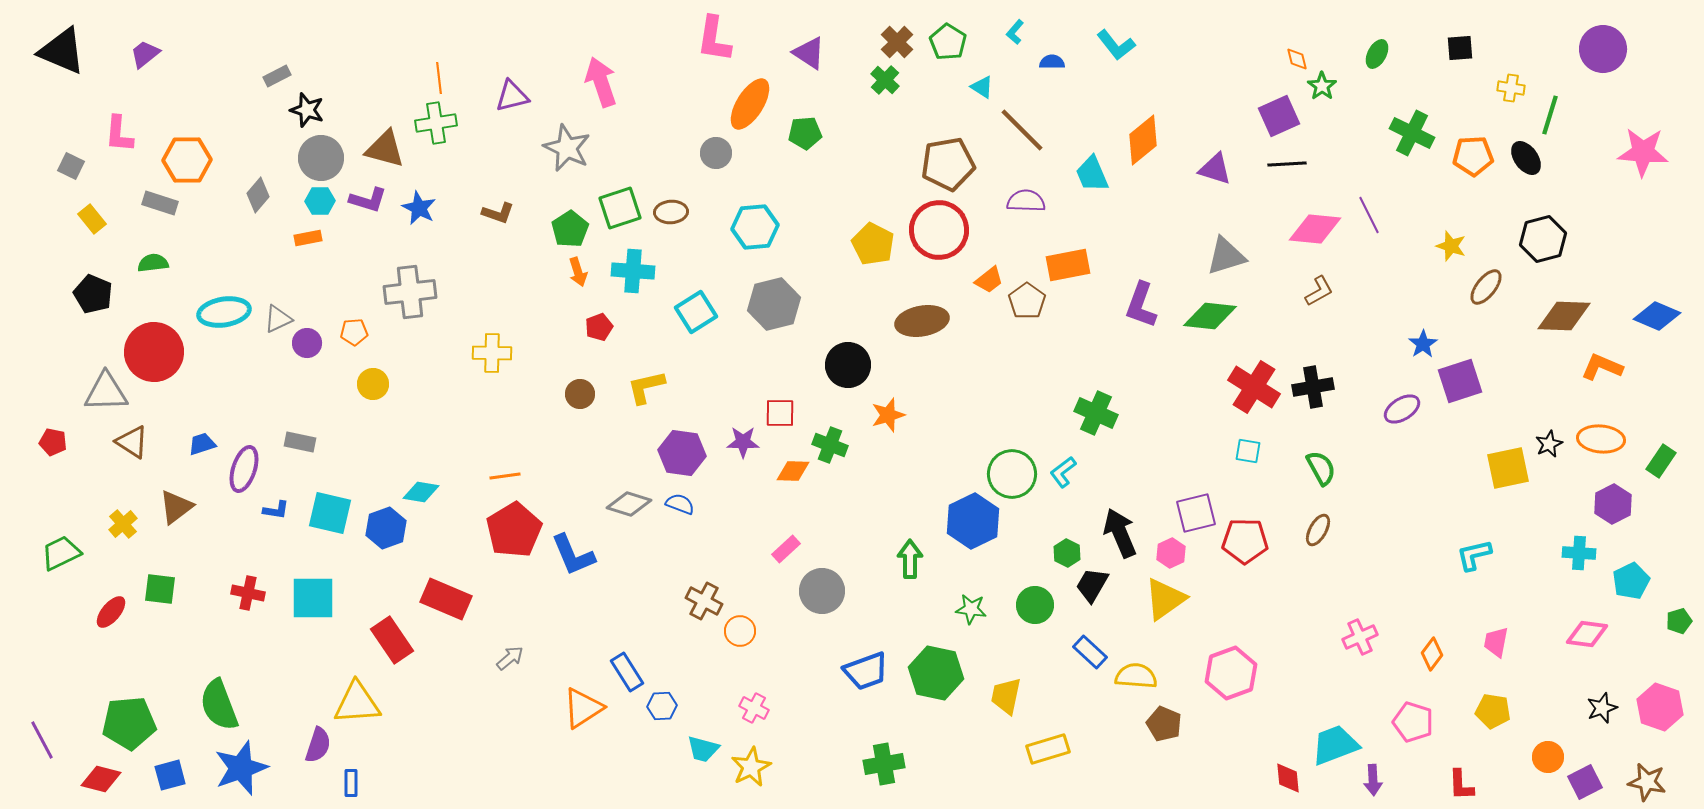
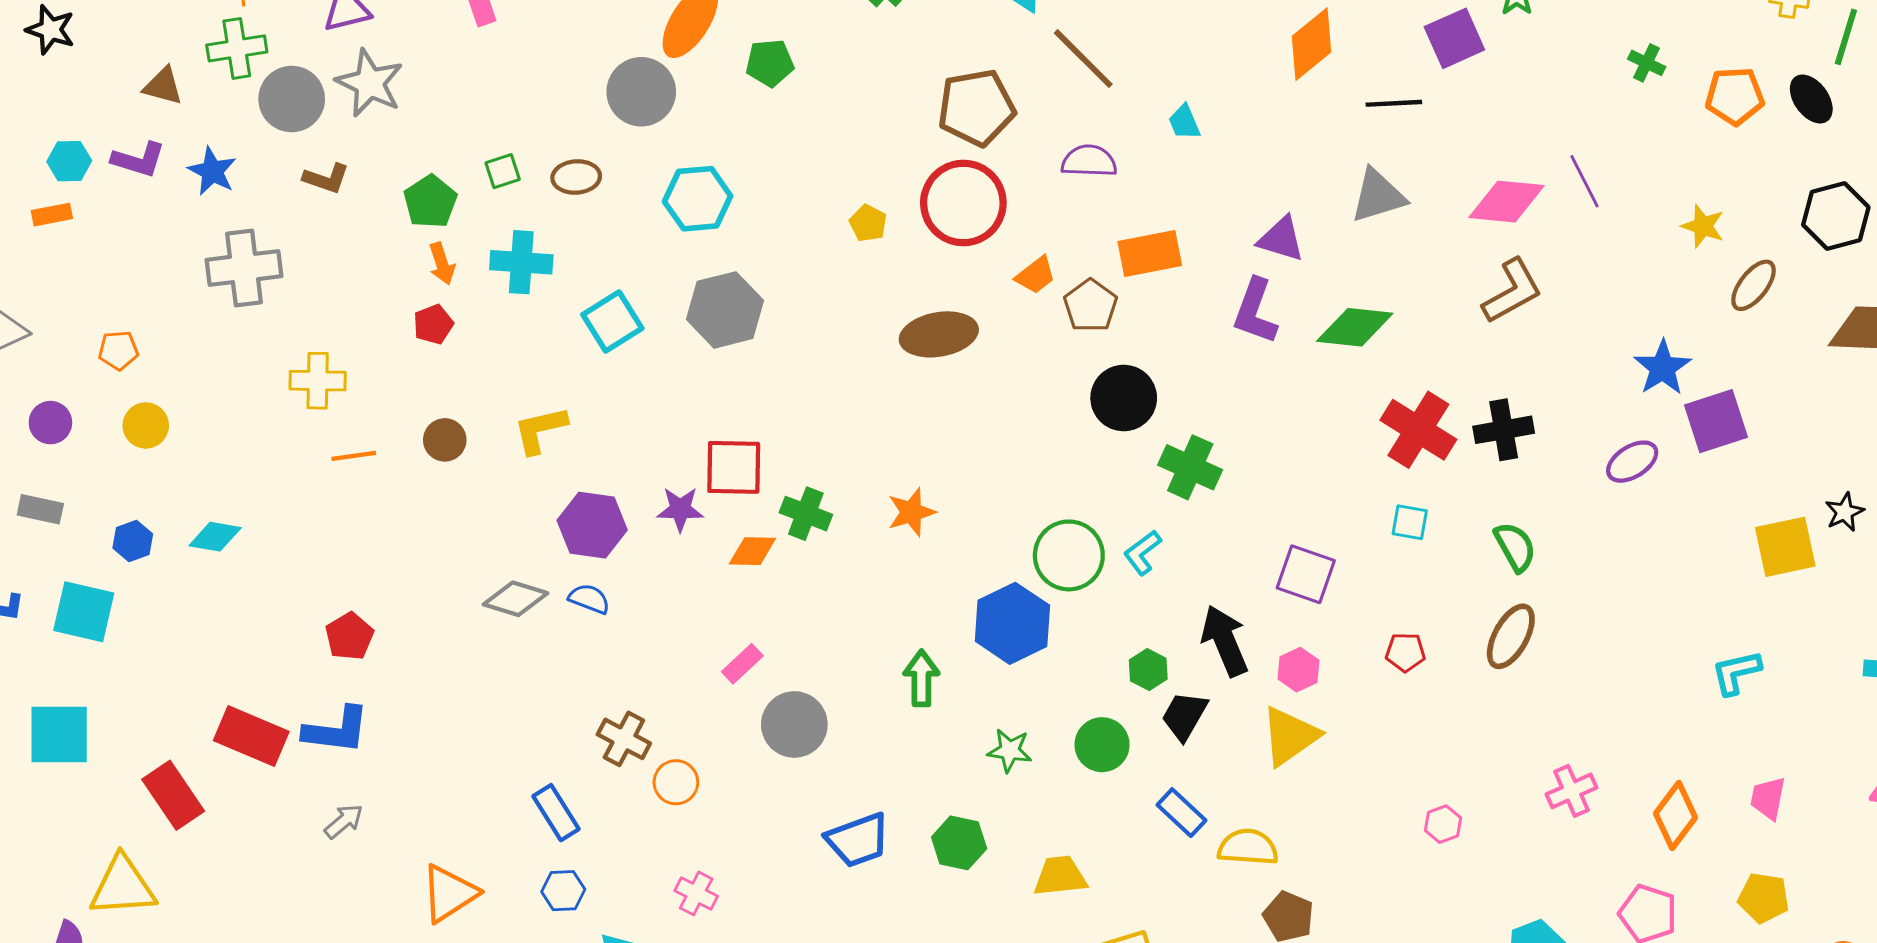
green cross: (1412, 133) -> (1647, 63), size x0.6
orange diamond: (1143, 140) -> (1311, 44), moved
gray star: (567, 148) -> (370, 83), moved
brown triangle: (385, 149) -> (163, 86), size x0.7
gray circle: (716, 153) -> (641, 92), size x1.5
gray circle: (321, 158) -> (292, 99), moved
black line: (1287, 164) -> (1394, 103), moved
purple triangle: (1215, 169) -> (1281, 239), moved
cyan trapezoid: (1092, 174) -> (1184, 122), size x0.7
green square: (620, 208) -> (503, 171), size x0.6
yellow pentagon: (873, 244) -> (868, 223), size x0.6
gray triangle: (1226, 256) -> (1378, 196), moved
brown L-shape: (1319, 291) -> (1512, 291), size x1.5
gray cross: (410, 292) -> (244, 268), moved
red pentagon: (599, 327) -> (433, 324), moved
purple circle: (307, 343) -> (50, 423), moved
blue star: (1423, 344) -> (1662, 368), size x1.4
black circle: (848, 365) -> (1124, 398), moved
red square: (780, 413) -> (734, 467), size x1.4
orange star: (888, 415) -> (911, 512), moved
orange line: (505, 476) -> (354, 456), moved
cyan diamond: (421, 492) -> (215, 537), moved
purple square: (1196, 513) -> (1306, 574), moved, turned 33
blue hexagon: (386, 528) -> (133, 541), moved, size x0.7
red pentagon: (514, 530) -> (349, 636), size x0.6
brown ellipse: (1318, 530) -> (1511, 636), size x1.4
red pentagon: (1245, 541) -> (1405, 652), size x0.6
blue L-shape: (573, 555) -> (336, 730), moved, turned -60
orange diamond: (1432, 654) -> (1675, 815), size x1.4
blue rectangle: (627, 672) -> (556, 813), moved
green hexagon: (936, 673) -> (959, 843), size x0.7
pink hexagon: (1231, 673) -> (1443, 824), moved, size x0.5
yellow trapezoid: (1006, 696) -> (1060, 876), turned 72

